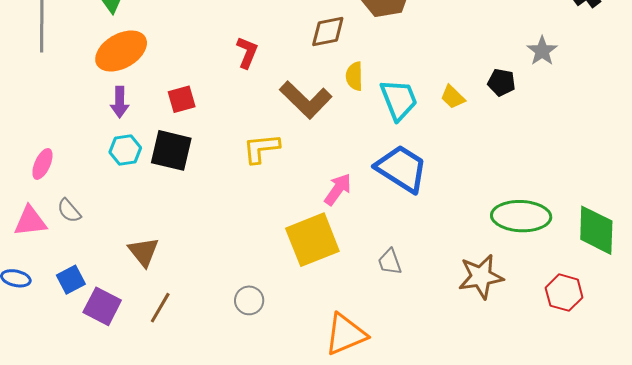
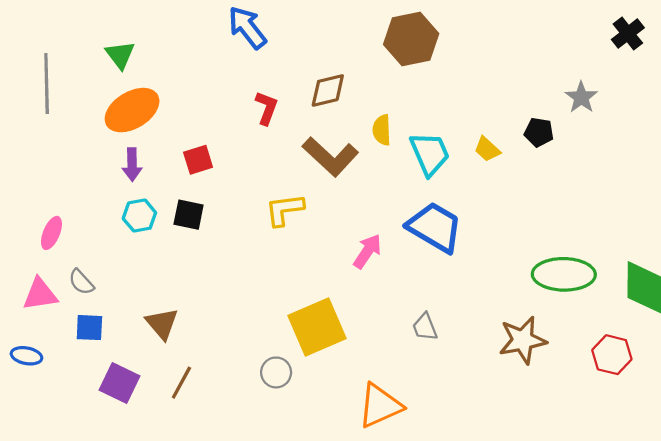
brown diamond: (328, 31) -> (328, 90), moved
black square: (171, 150) -> (189, 215), size x0.7
yellow square: (312, 240) -> (317, 327), moved
blue square: (71, 280) -> (89, 328), moved, turned 32

